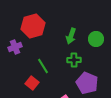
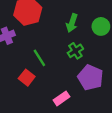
green cross: (74, 60) -> (75, 51), turned -32

